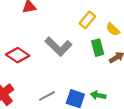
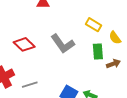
yellow rectangle: (87, 20) -> (94, 25), turned 70
gray line: (47, 96) -> (30, 85), moved

